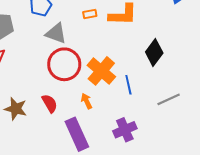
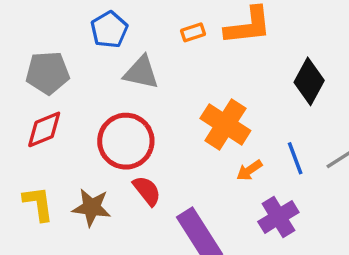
red circle: (64, 64) -> (126, 141), moved
blue line: (128, 85) -> (295, 158), moved
orange arrow: (87, 101) -> (249, 170), moved, turned -91

